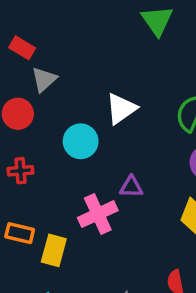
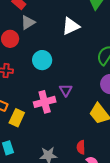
white triangle: (121, 109) -> (71, 26), moved
purple triangle: (131, 187) -> (66, 90), turned 48

